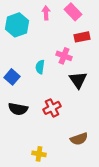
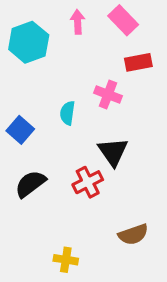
black triangle: (78, 80) -> (113, 152), moved
black semicircle: (18, 109) -> (30, 184), turned 132

